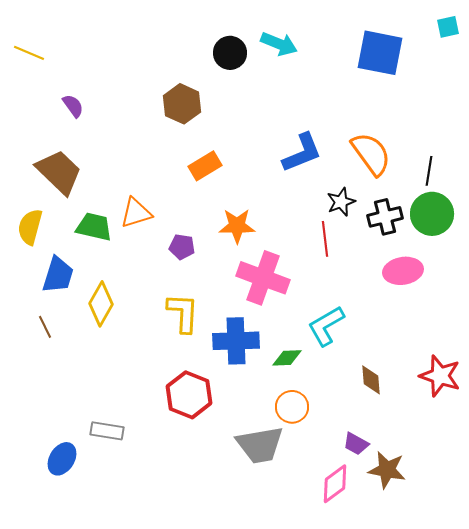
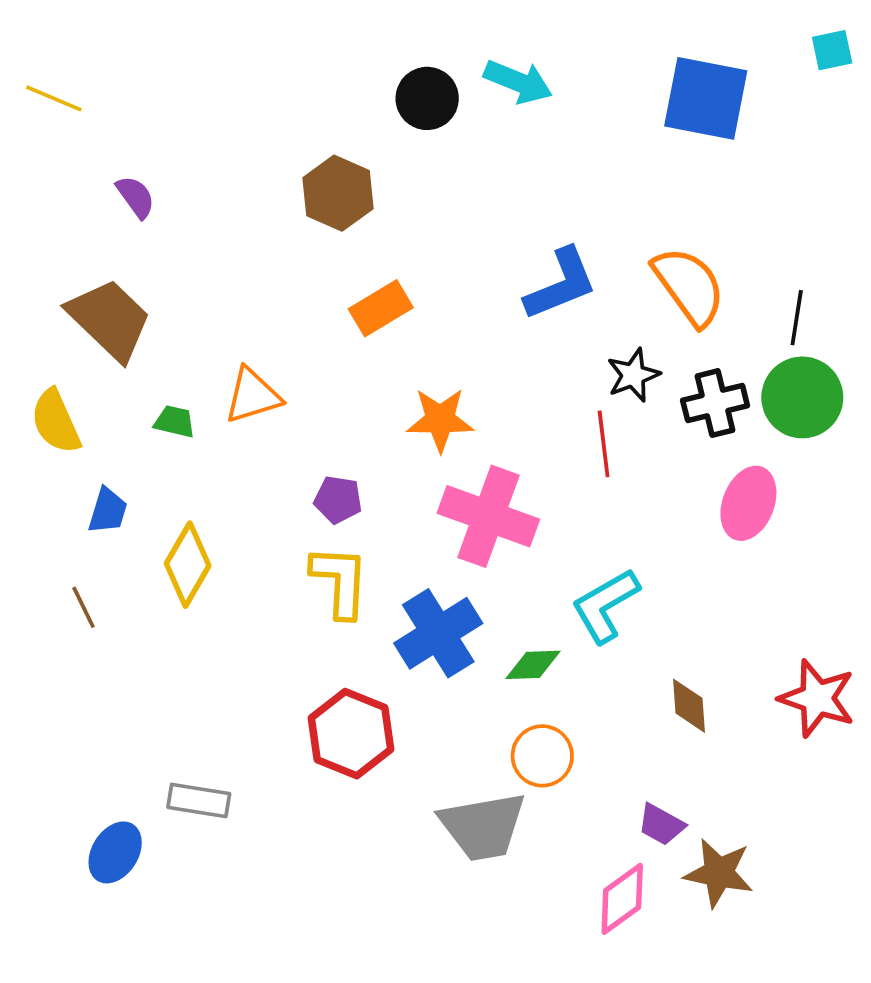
yellow semicircle: (30, 227) -> (56, 422), turned -39
green trapezoid: (94, 227) -> (175, 422), size x0.6
purple pentagon: (182, 247) -> (338, 500), moved
pink ellipse: (403, 271) -> (748, 503), turned -60
blue trapezoid: (58, 275) -> (108, 511), size x0.7
blue cross: (236, 341) -> (438, 633), turned -30

